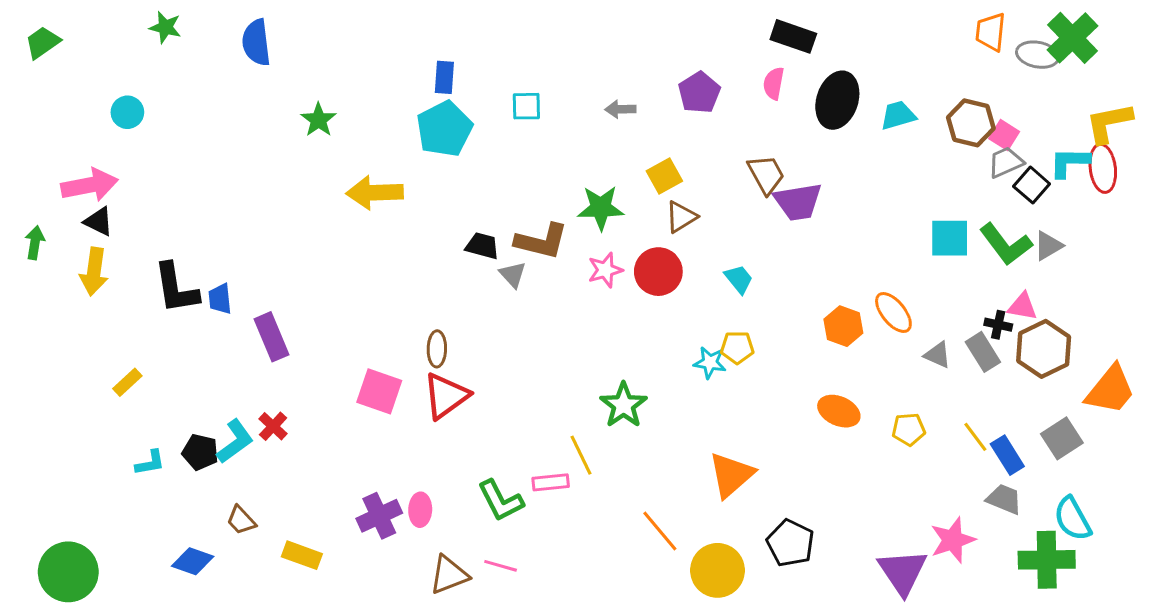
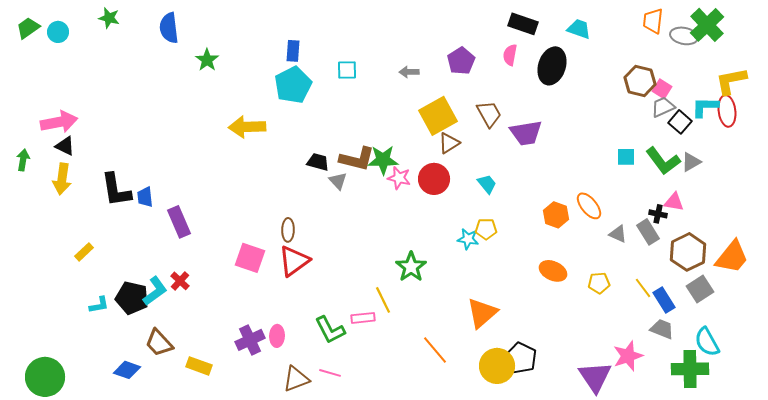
cyan circle: (127, 112) -> (58, 32), moved
cyan trapezoid: (898, 115) -> (579, 29), moved, turned 35
green star: (319, 120) -> (207, 60), moved
brown trapezoid: (766, 174) -> (489, 114), moved
yellow square: (664, 176) -> (438, 116), size x1.6
green star: (601, 208) -> (383, 160), moved
cyan square: (950, 238) -> (626, 157), size x0.7
pink star: (605, 270) -> (399, 178), turned 30
brown hexagon: (1044, 349) -> (688, 252), moved
black pentagon: (200, 452) -> (132, 298), size x1.4
brown trapezoid: (241, 520) -> (159, 343), size x1.4
yellow circle: (718, 570) -> (497, 366), moved

